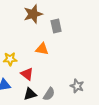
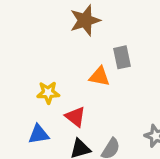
gray rectangle: (56, 26) -> (122, 57), moved

